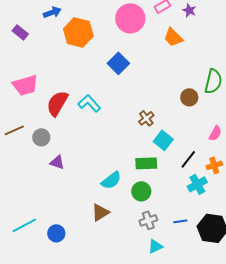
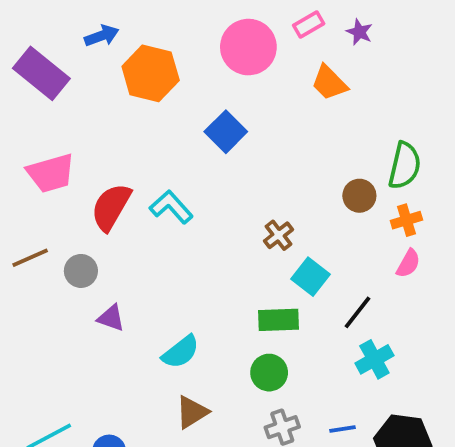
purple rectangle: (20, 32) -> (41, 73), size x1.8
orange cross: (214, 165) -> (406, 220), moved
cyan semicircle: (111, 180) -> (181, 352), moved

